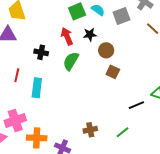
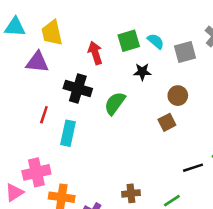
red arrow: (67, 36) -> (95, 53), moved
brown circle: (106, 50) -> (178, 96), moved
black cross: (41, 52) -> (78, 88), size x1.5
brown square: (113, 72) -> (167, 122), turned 32

